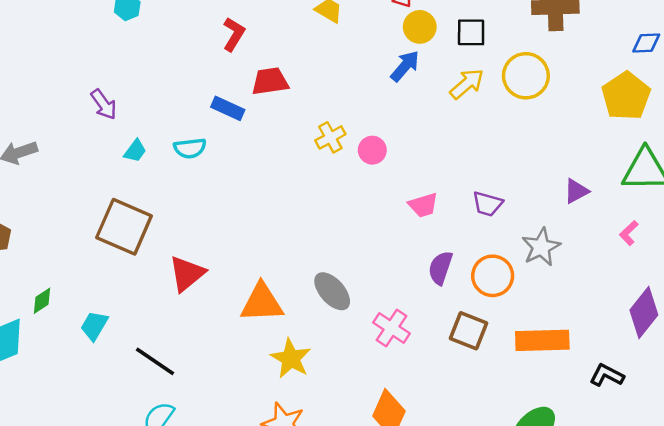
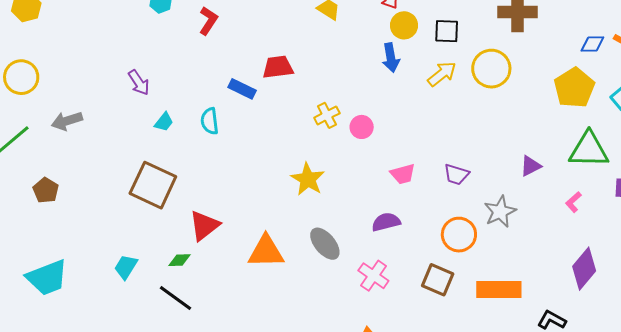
red L-shape: (234, 34) -> (208, 21), moved
blue arrow: (405, 66) -> (391, 58), turned 128
cyan semicircle: (190, 148) -> (210, 121), turned 88
purple semicircle: (440, 268) -> (386, 222), moved, turned 56
green diamond: (42, 301) -> (180, 260), moved, turned 30
yellow star: (291, 358) -> (308, 179), moved

